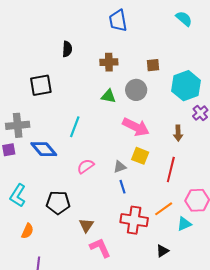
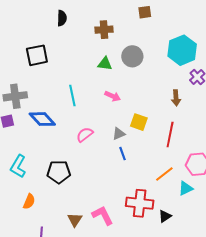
brown square: (153, 65) -> (145, 12), moved
cyan line: (75, 127) -> (72, 95), turned -30
pink arrow: (136, 127) -> (113, 96), moved, size x0.6
red cross: (134, 220) -> (140, 203), moved
brown triangle: (86, 225) -> (75, 220), moved

